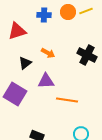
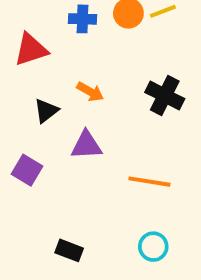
purple square: (15, 94) -> (27, 170), size x0.7
orange line: (67, 100) -> (149, 182), moved

